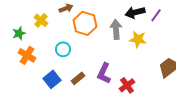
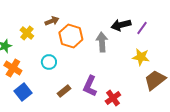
yellow star: (138, 39) -> (141, 57), moved
blue square: (52, 79) -> (23, 92), moved

